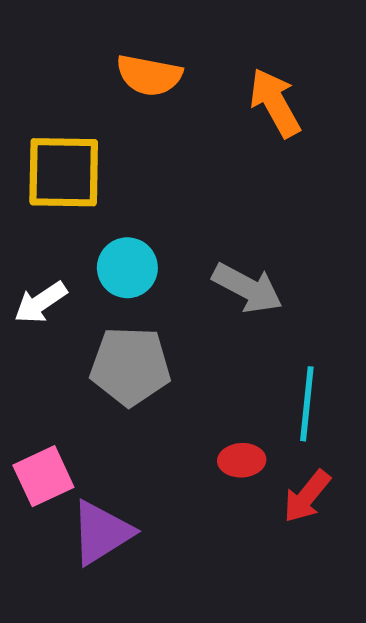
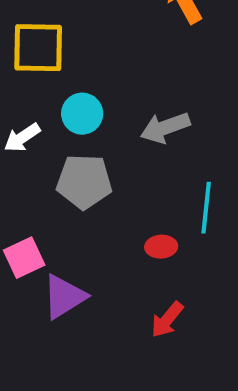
gray arrow: (247, 288) -> (165, 128), turned 132
red arrow: (307, 496) -> (167, 320), moved

